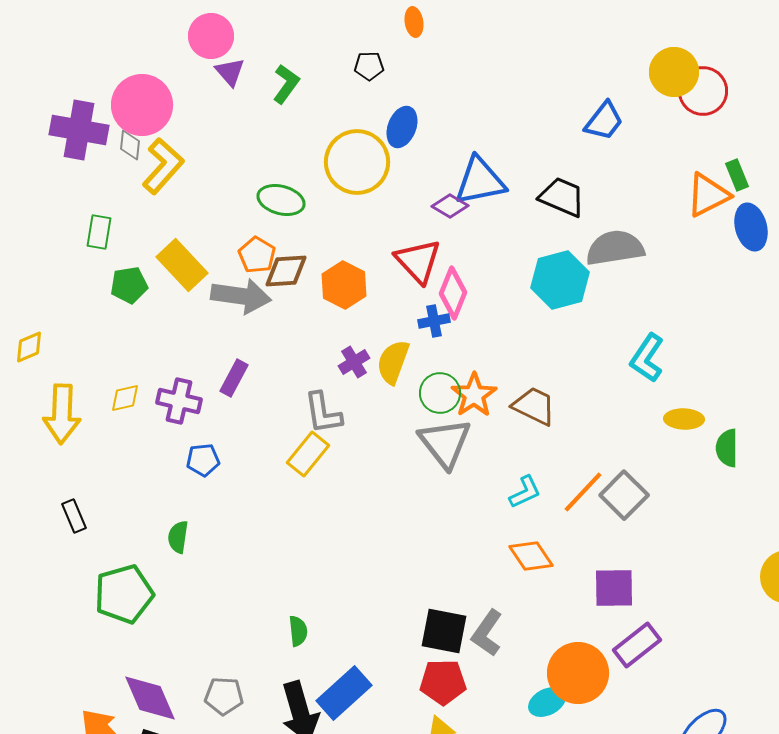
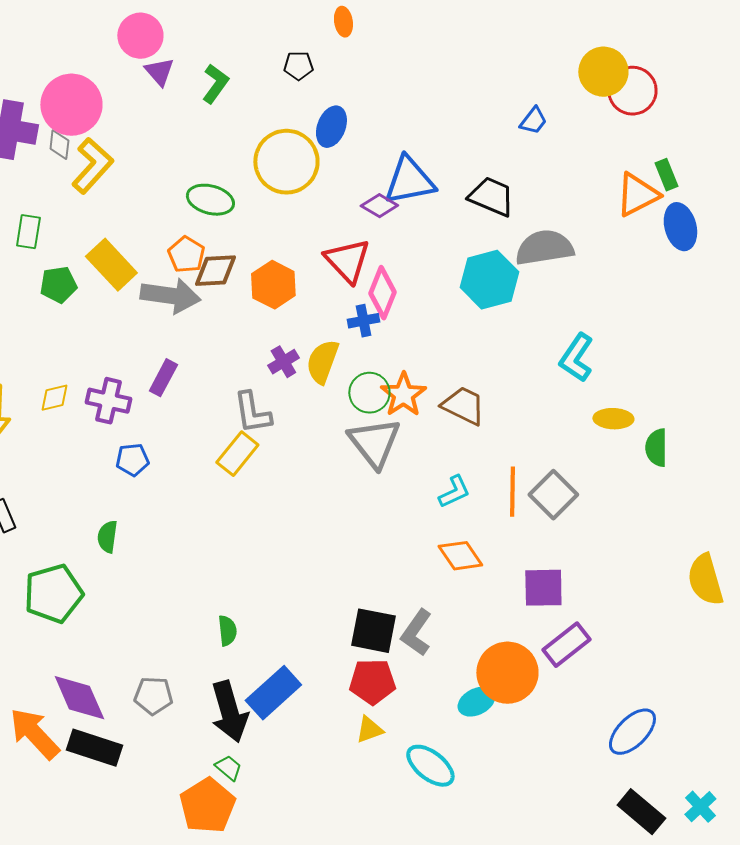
blue trapezoid: (604, 121) -> (533, 121), size x0.7
orange line: (583, 492) -> (512, 492), turned -42

